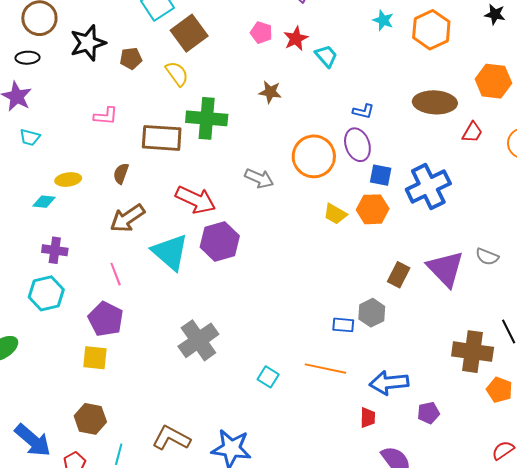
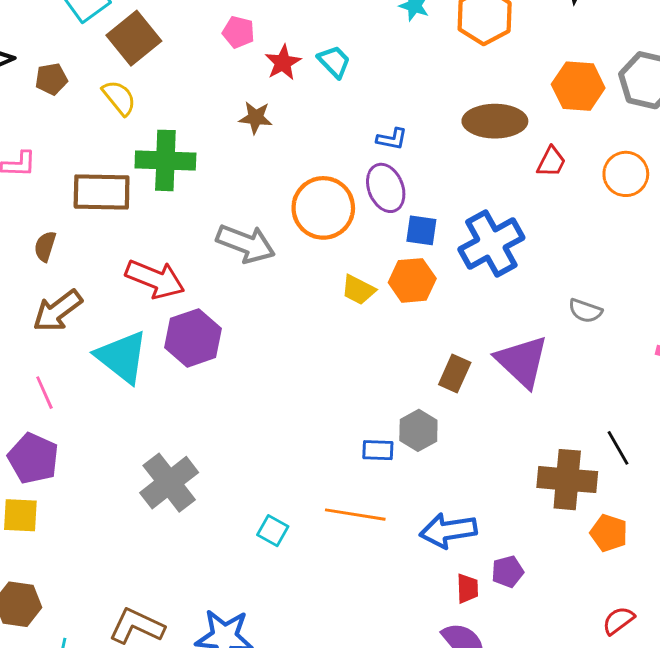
red star: (296, 39) -> (283, 63), moved
gray arrow: (259, 178) -> (246, 244), size x1.4
gray semicircle: (487, 257) -> (585, 311), moved
red trapezoid: (368, 418) -> (467, 588), moved

